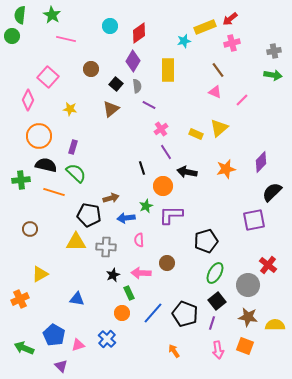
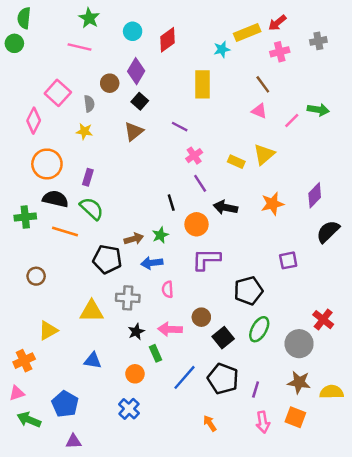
green star: (52, 15) -> (89, 18), moved
gray cross: (274, 51) -> (318, 41), moved
purple diamond: (133, 61) -> (136, 71), moved
green arrow: (273, 75) -> (318, 110), moved
gray semicircle: (137, 86) -> (89, 104), moved
green star: (146, 206) -> (160, 235), moved
purple square: (254, 220) -> (288, 260), moved, size x0.7
yellow triangle: (76, 242) -> (92, 311), moved
black square: (217, 301) -> (223, 338), moved
orange circle: (122, 313) -> (135, 374), moved
pink triangle: (78, 345) -> (17, 393), moved
purple triangle: (61, 366) -> (73, 441), turned -48

